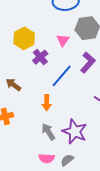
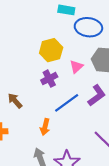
yellow hexagon: (24, 38) -> (51, 50), moved

